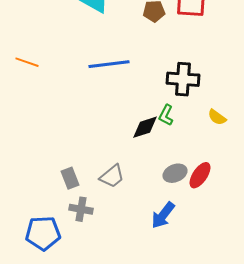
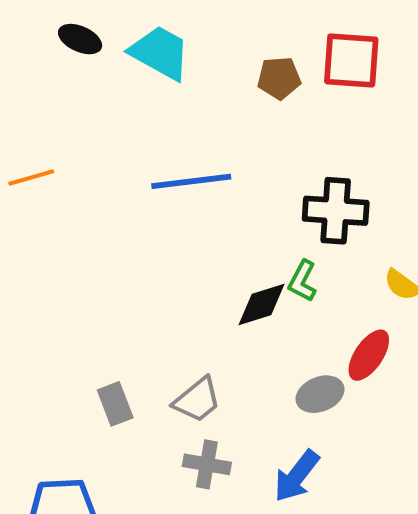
orange line: (27, 62) -> (31, 178), turned -35
red ellipse: (200, 175) -> (369, 355), moved
gray cross: (81, 209) -> (207, 464), moved

